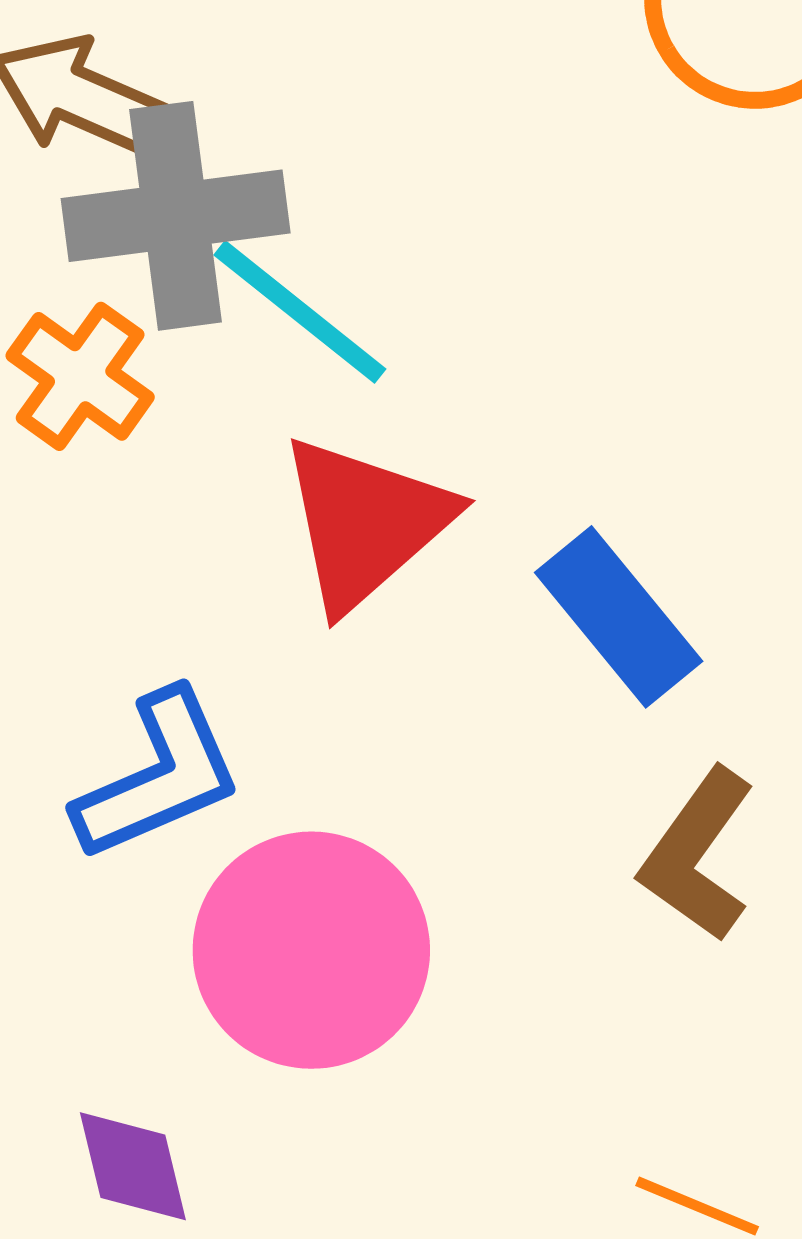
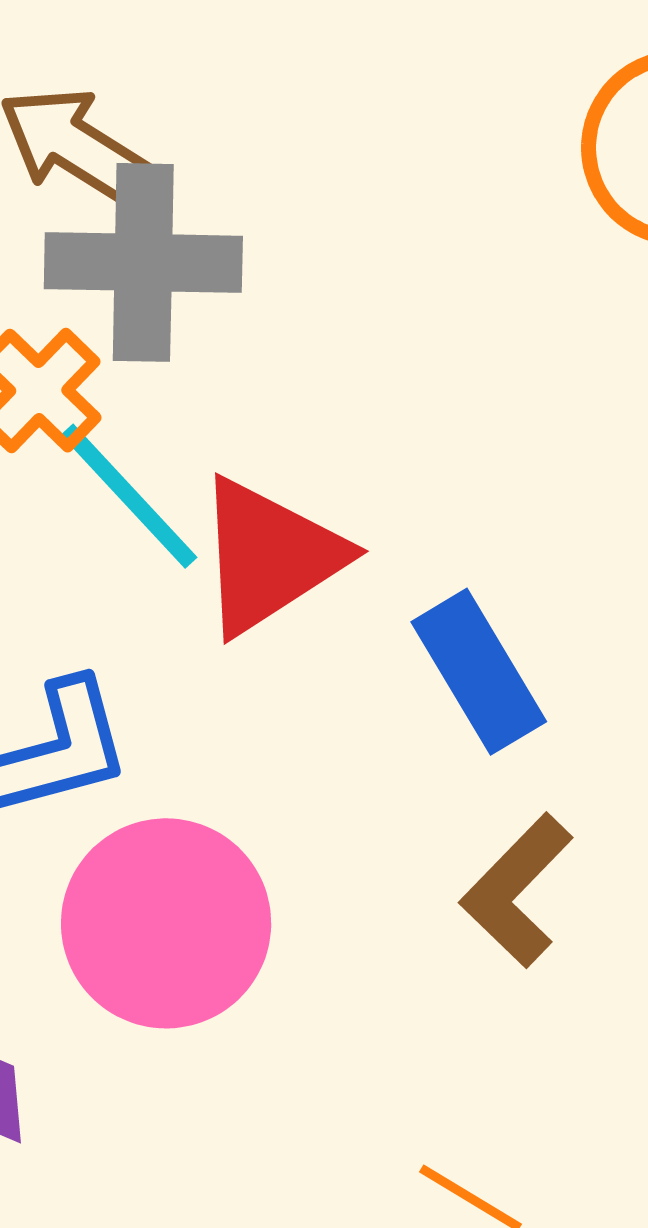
cyan line: (300, 312) -> (129, 496), moved

